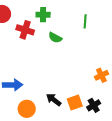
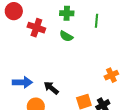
green cross: (43, 15) -> (67, 13), moved
black arrow: (54, 100) -> (51, 88), moved

